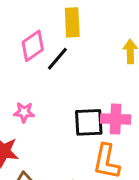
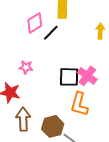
pink cross: (116, 119) -> (87, 76), turned 30

